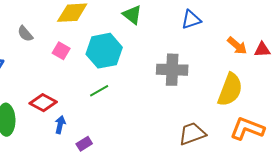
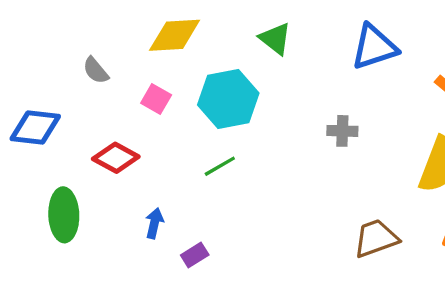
blue triangle: (191, 20) -> (374, 47), size x1.4
gray cross: (172, 70) -> (342, 131), size x0.6
red diamond: (43, 103) -> (116, 158), moved

